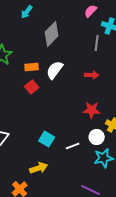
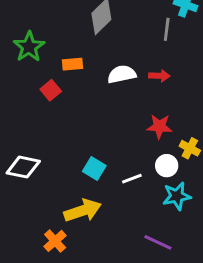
white semicircle: (55, 70) -> (122, 74), moved, turned 42
red square: (32, 87) -> (51, 90), moved
yellow arrow: (39, 168) -> (83, 211), size x1.4

